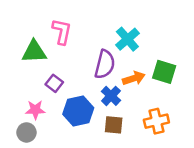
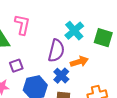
green square: (164, 72) -> (103, 38), moved
purple square: (54, 83) -> (16, 66), turned 32

